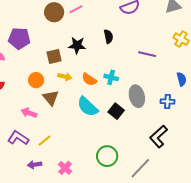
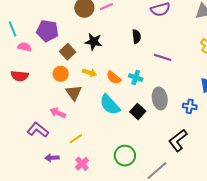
black star: (77, 45) -> (94, 42), moved
purple line: (147, 54) -> (163, 57), moved
brown square: (54, 56) -> (68, 52), moved, turned -35
pink arrow: (29, 113) -> (58, 113), moved
yellow line: (44, 141) -> (76, 139), moved

